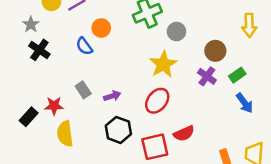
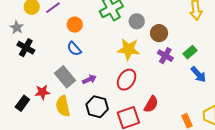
blue semicircle: (84, 46) -> (74, 49), moved
brown circle: (215, 51) -> (159, 33), moved
yellow star: (163, 64) -> (128, 49), turned -30
gray rectangle: (83, 90) -> (65, 77), size x1.5
red semicircle: (184, 133) -> (151, 104), turned -30
yellow semicircle: (65, 134) -> (63, 106), moved

